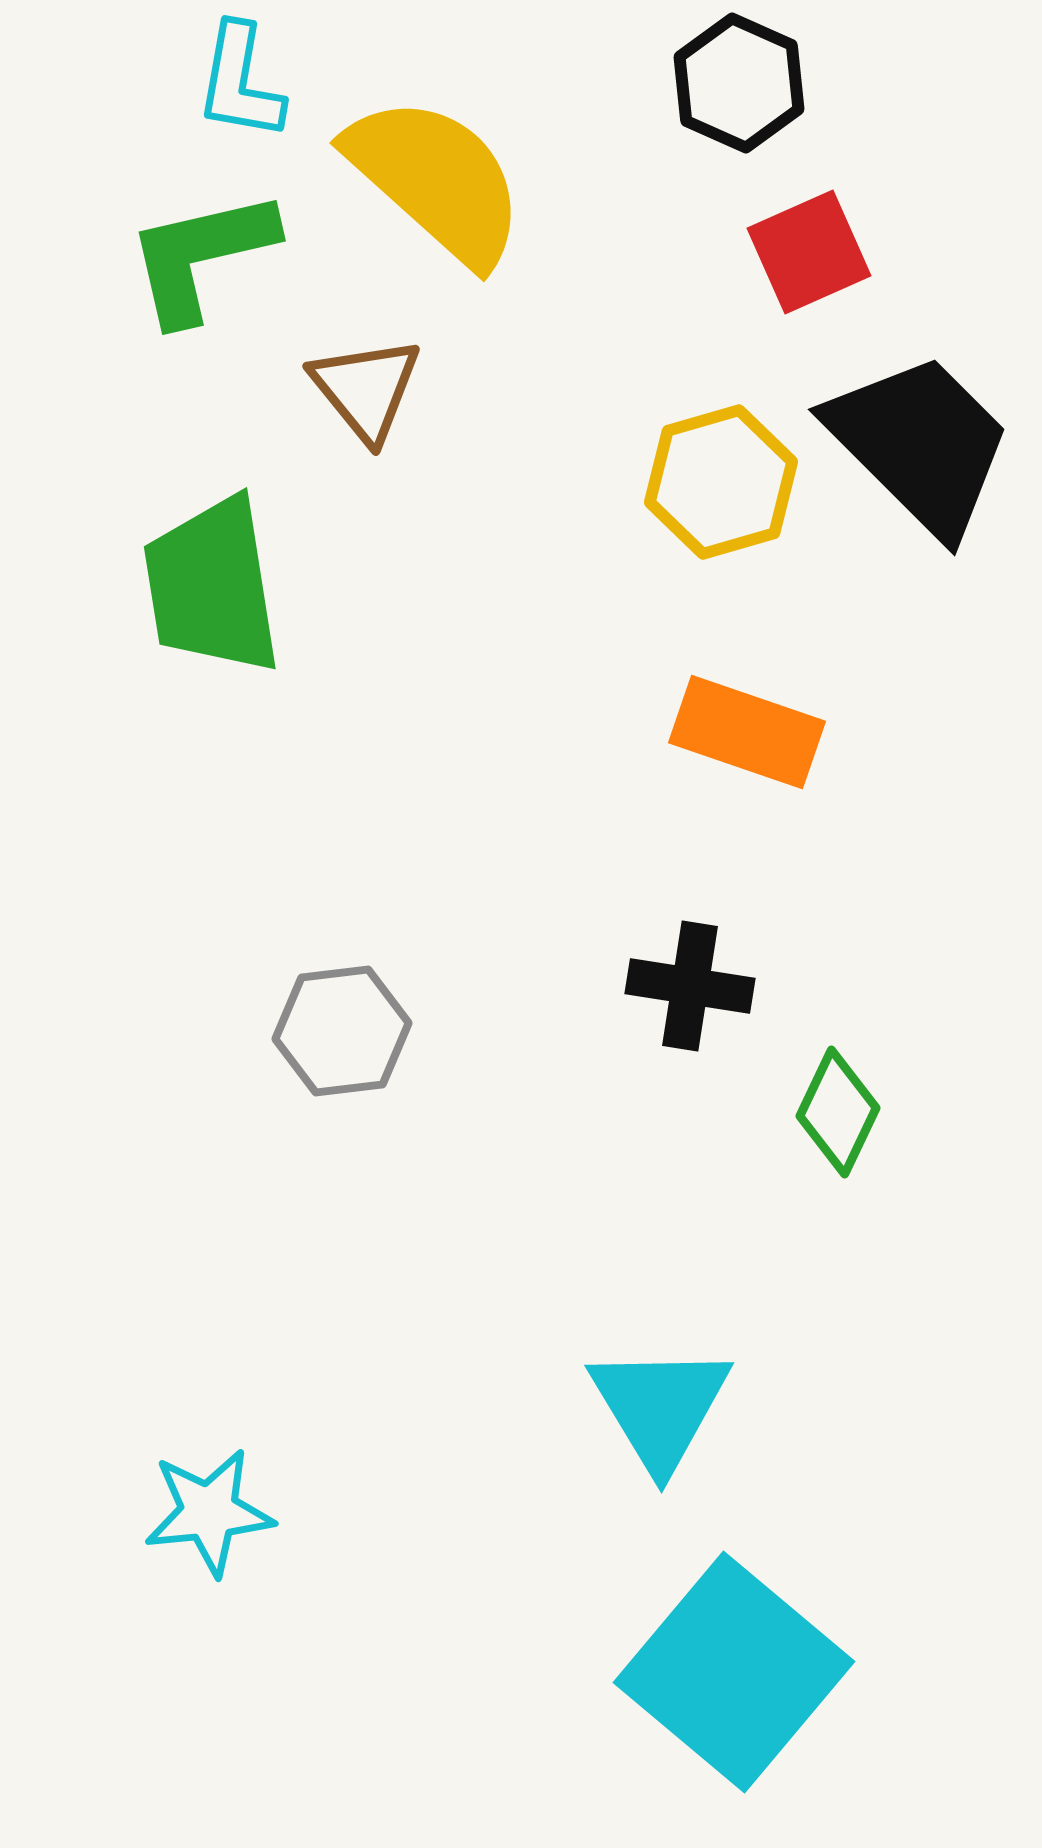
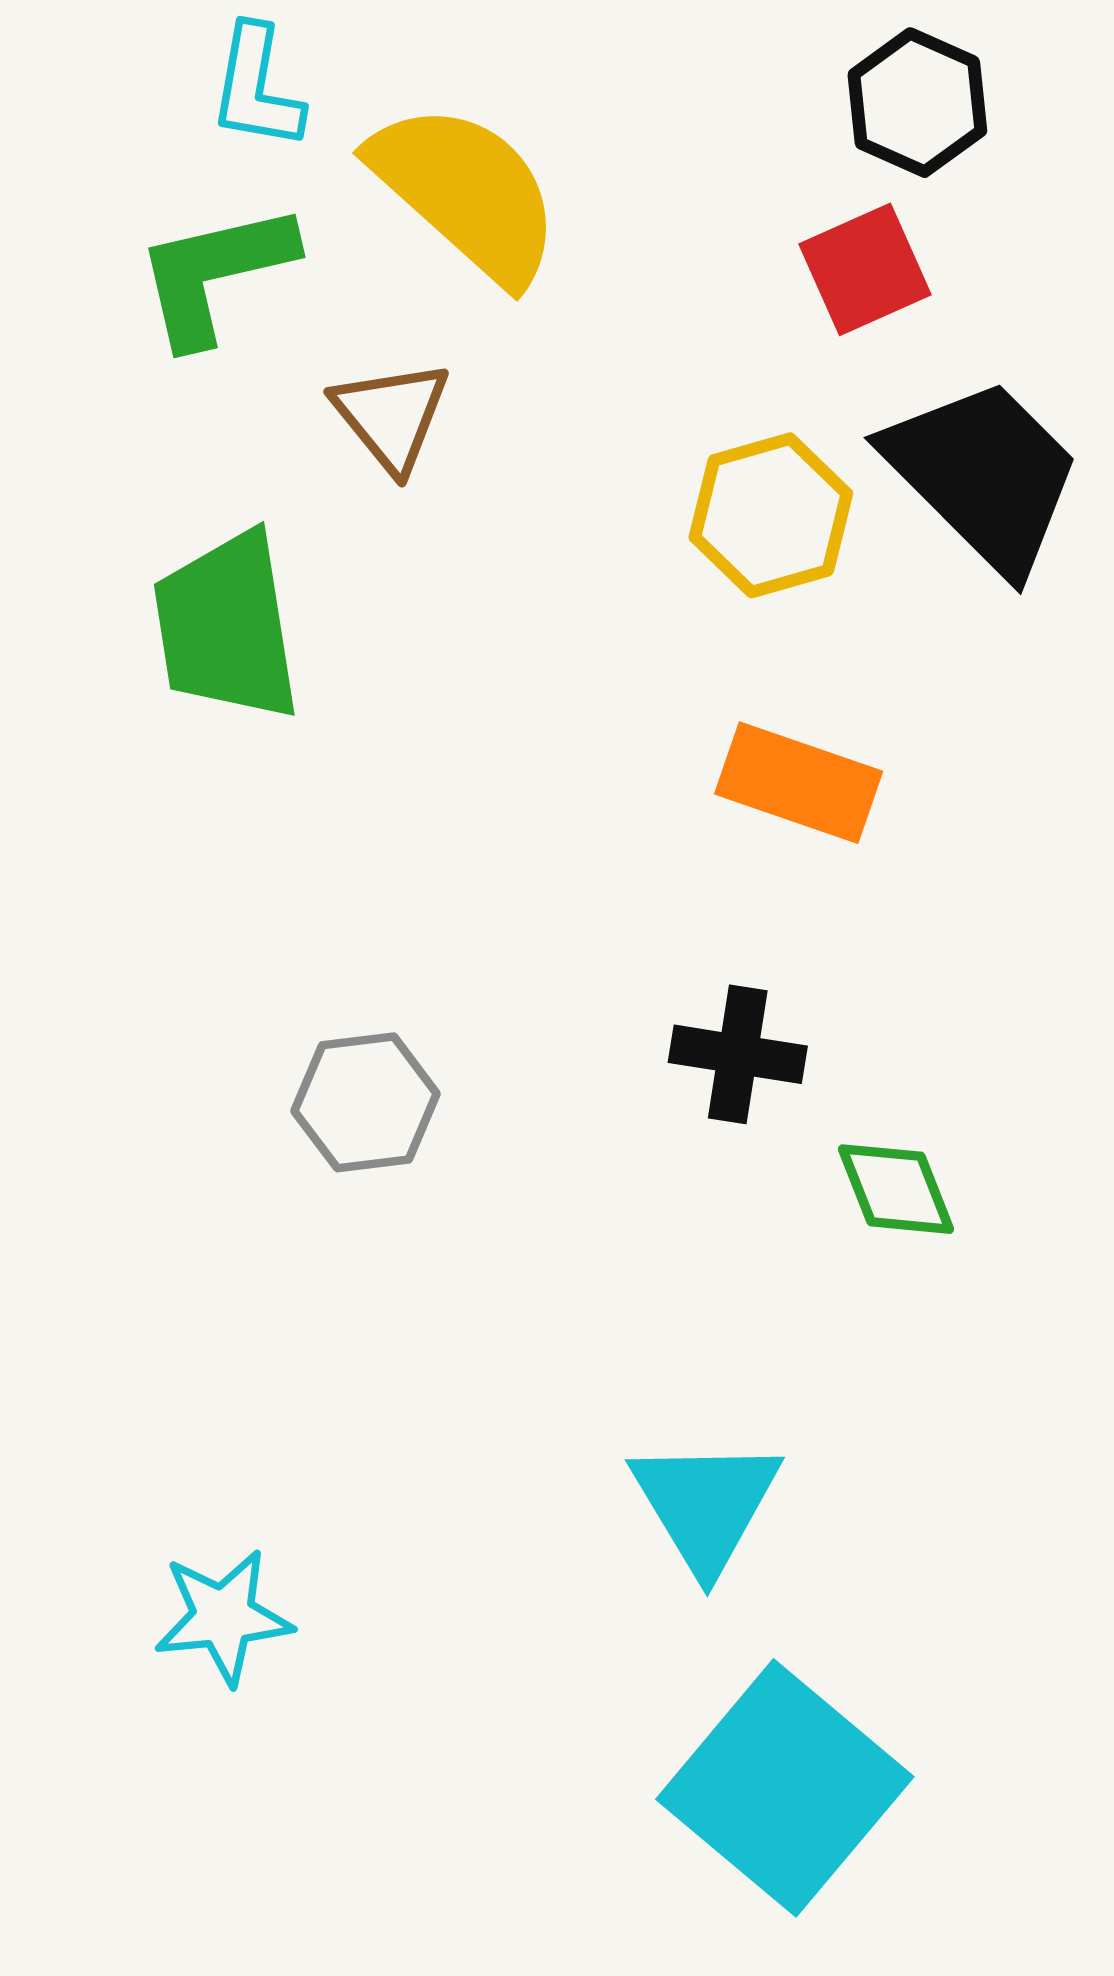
black hexagon: (739, 83) -> (917, 103), moved
green diamond: (838, 1112) -> (896, 1189), turned -47

